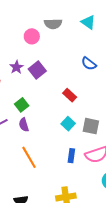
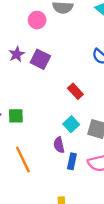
purple square: (37, 70) -> (40, 59), turned -30
green square: (22, 105) -> (16, 116), moved, turned 32
purple semicircle: (24, 125) -> (59, 145), moved

